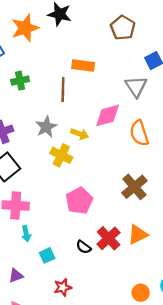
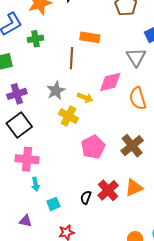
green cross: (20, 81) -> (36, 39), moved
pink pentagon: (79, 201) -> (93, 147), moved
black semicircle: (84, 247) -> (86, 197), turned 72
purple triangle: (16, 276) -> (25, 221), turned 32

